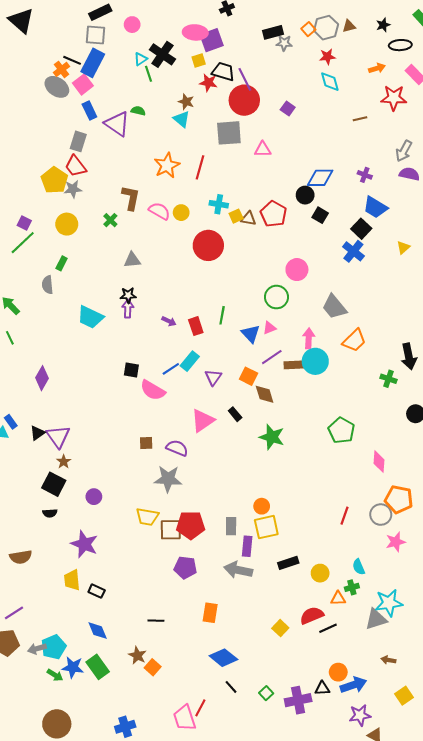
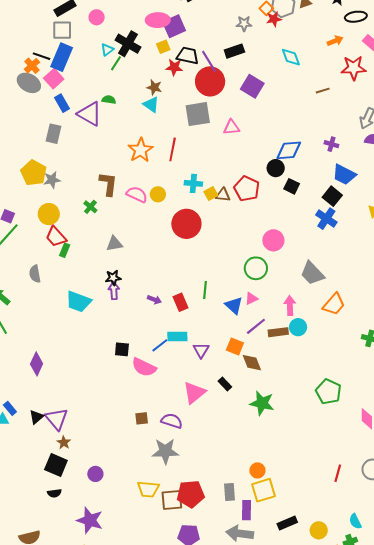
black rectangle: (273, 32) -> (234, 51), moved
red star: (327, 57) -> (274, 19), moved
green line: (148, 74) -> (116, 63), turned 56
purple square: (288, 109) -> (252, 86), size x1.6
red trapezoid: (76, 166) -> (56, 237), moved
green rectangle: (62, 263) -> (65, 250), moved
cyan rectangle: (190, 361) -> (177, 336), turned 54
cyan circle: (315, 361) -> (298, 327), size x0.7

